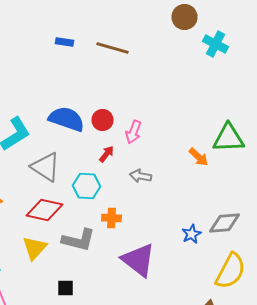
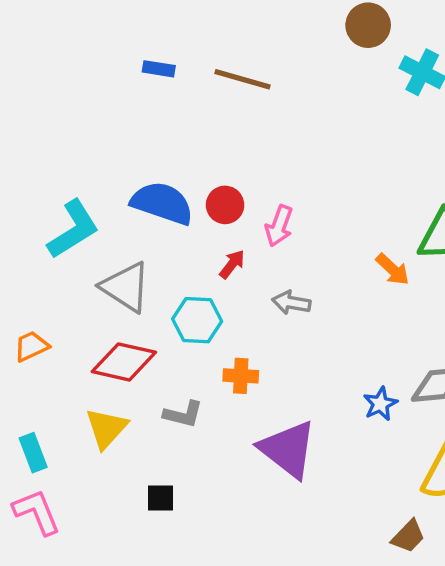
gray L-shape: (78, 240) -> (183, 414), size x0.7

